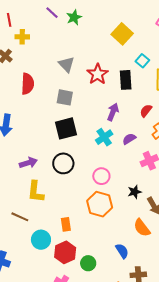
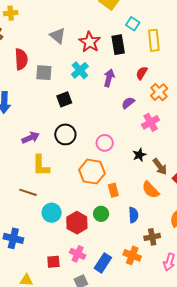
gray square: (65, 97) -> (44, 73), moved
black square: (66, 128) -> (64, 99), size x0.7
cyan cross: (104, 137) -> (80, 70), moved
orange hexagon: (100, 204) -> (92, 172), moved
orange rectangle: (66, 224) -> (113, 190), moved
blue semicircle: (122, 251) -> (133, 215), turned 35
green circle: (88, 263) -> (101, 214), moved

